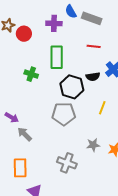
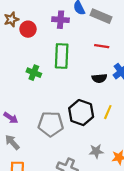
black hexagon: (72, 87) -> (81, 113), moved
gray pentagon: (64, 114) -> (51, 124), moved
gray arrow: (25, 134) -> (12, 142), moved

